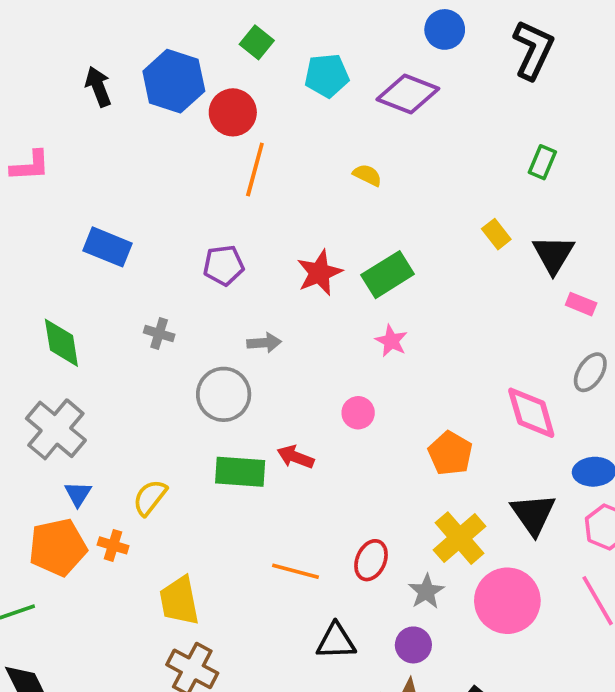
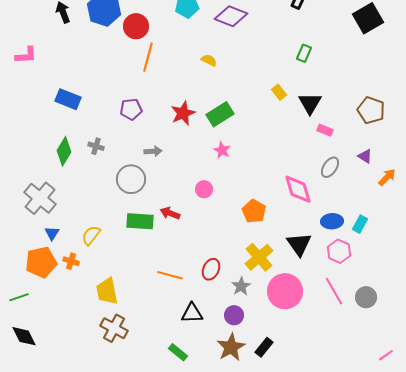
green diamond: (61, 343) -> (64, 151), moved, turned 40

